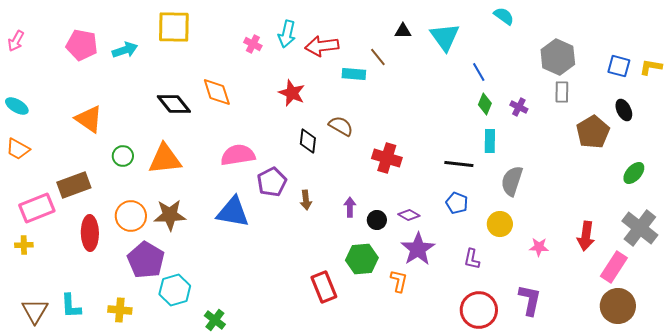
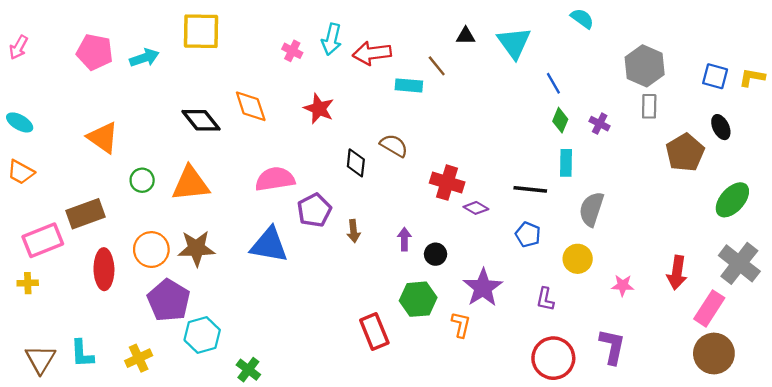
red star: (292, 93) -> (319, 109), moved
green ellipse: (634, 173) -> (732, 200), size x1.4
purple diamond: (409, 215) -> (476, 208), moved
yellow cross: (120, 310) -> (139, 358), turned -30

